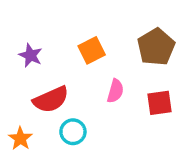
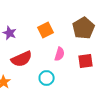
cyan circle: (73, 132) -> (47, 78), moved

